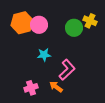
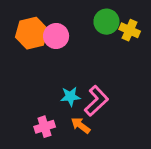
green circle: (74, 28) -> (106, 22), moved
cyan star: (44, 55) -> (70, 96), moved

